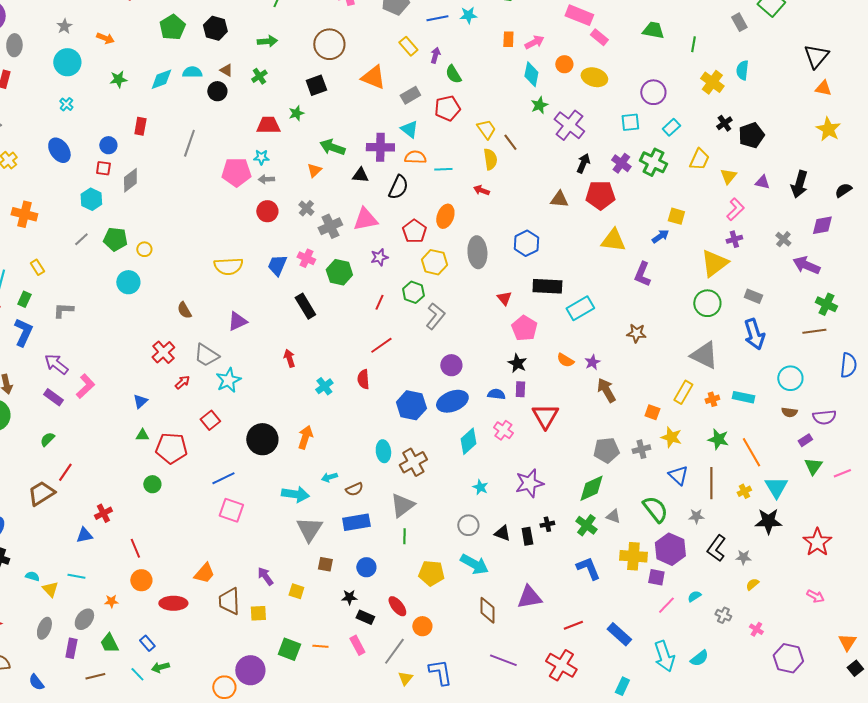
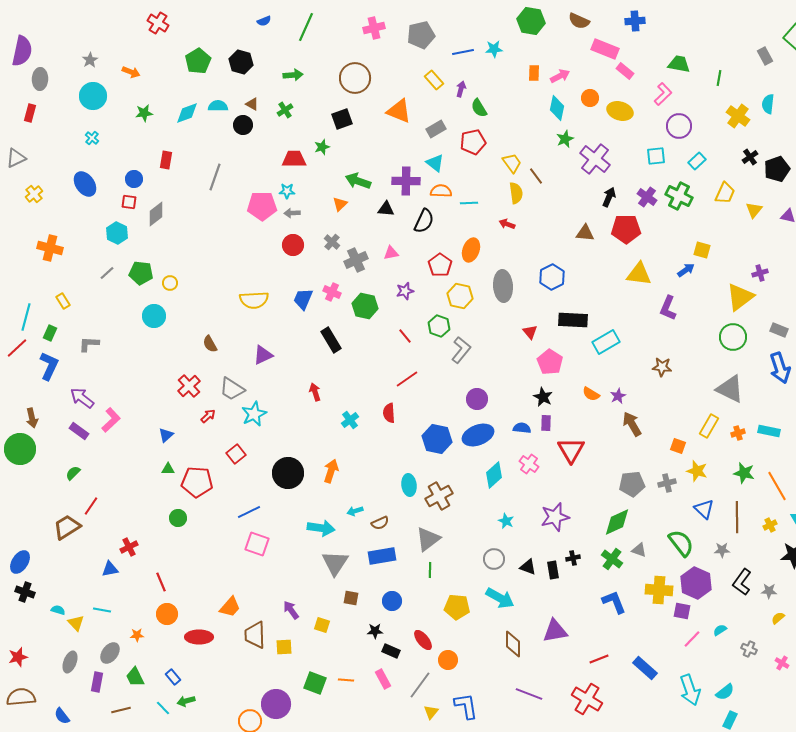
pink L-shape: (735, 209) -> (663, 94), moved
pink triangle: (365, 219) -> (391, 253), size x0.6
red line: (379, 302) -> (405, 336), turned -63
cyan rectangle: (622, 686) -> (730, 720), moved

